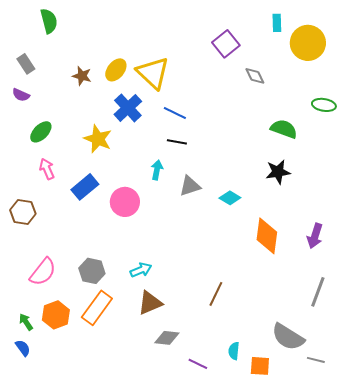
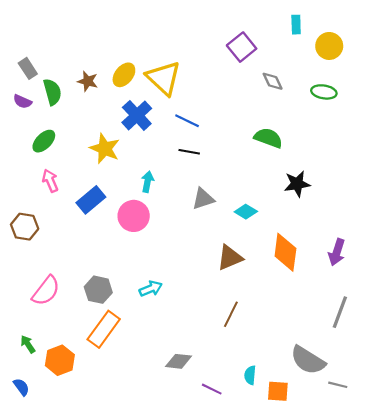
green semicircle: (49, 21) -> (52, 92), moved
yellow circle: (308, 43) -> (329, 46), size x0.7
green ellipse: (324, 105) -> (324, 92), moved
green semicircle: (284, 129) -> (268, 138), moved
cyan arrow: (157, 170) -> (148, 182), moved
brown triangle: (150, 303) -> (230, 258), moved
orange hexagon: (56, 315) -> (60, 360), moved
blue semicircle: (23, 348) -> (21, 387), moved

